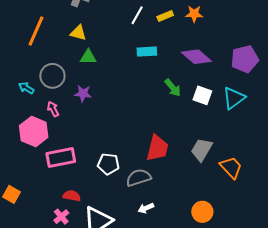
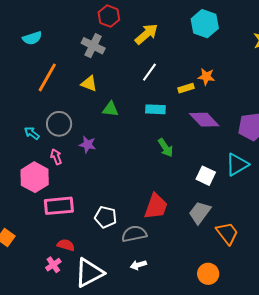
yellow rectangle: (165, 16) -> (186, 88), moved
green triangle: (88, 57) -> (110, 109), moved
green arrow: (173, 88) -> (165, 148), moved
white square: (202, 95) -> (206, 176), moved
orange circle: (202, 212) -> (208, 274), moved

